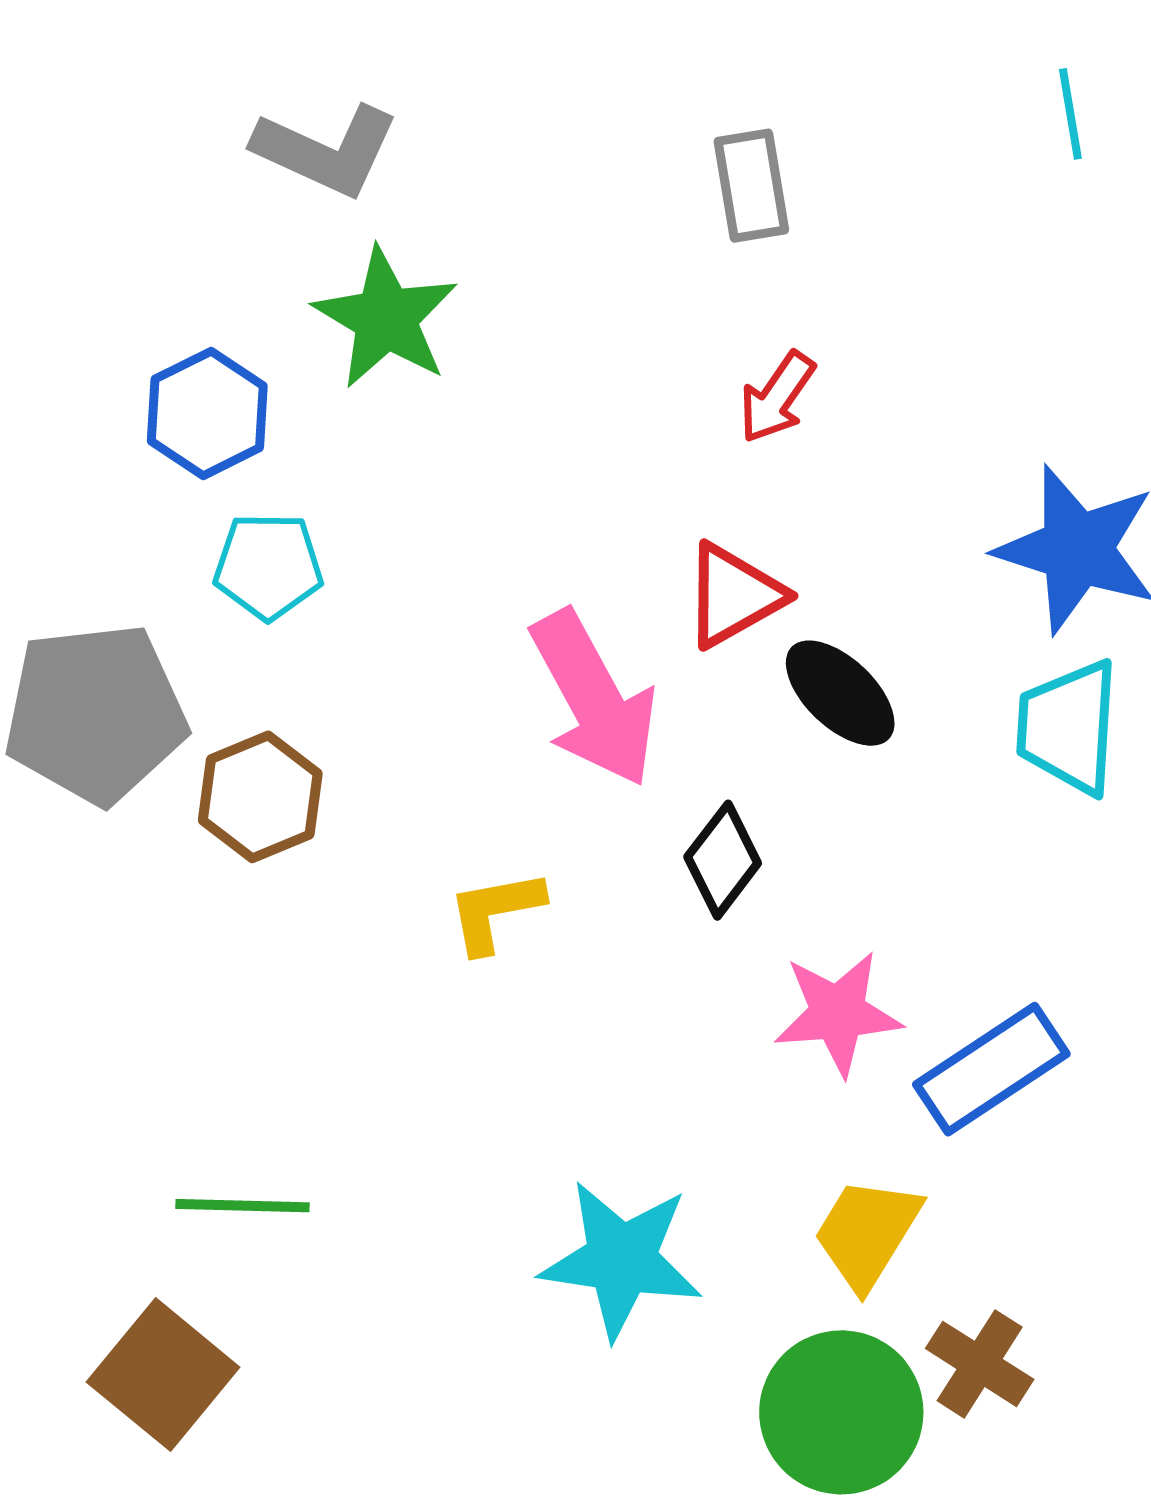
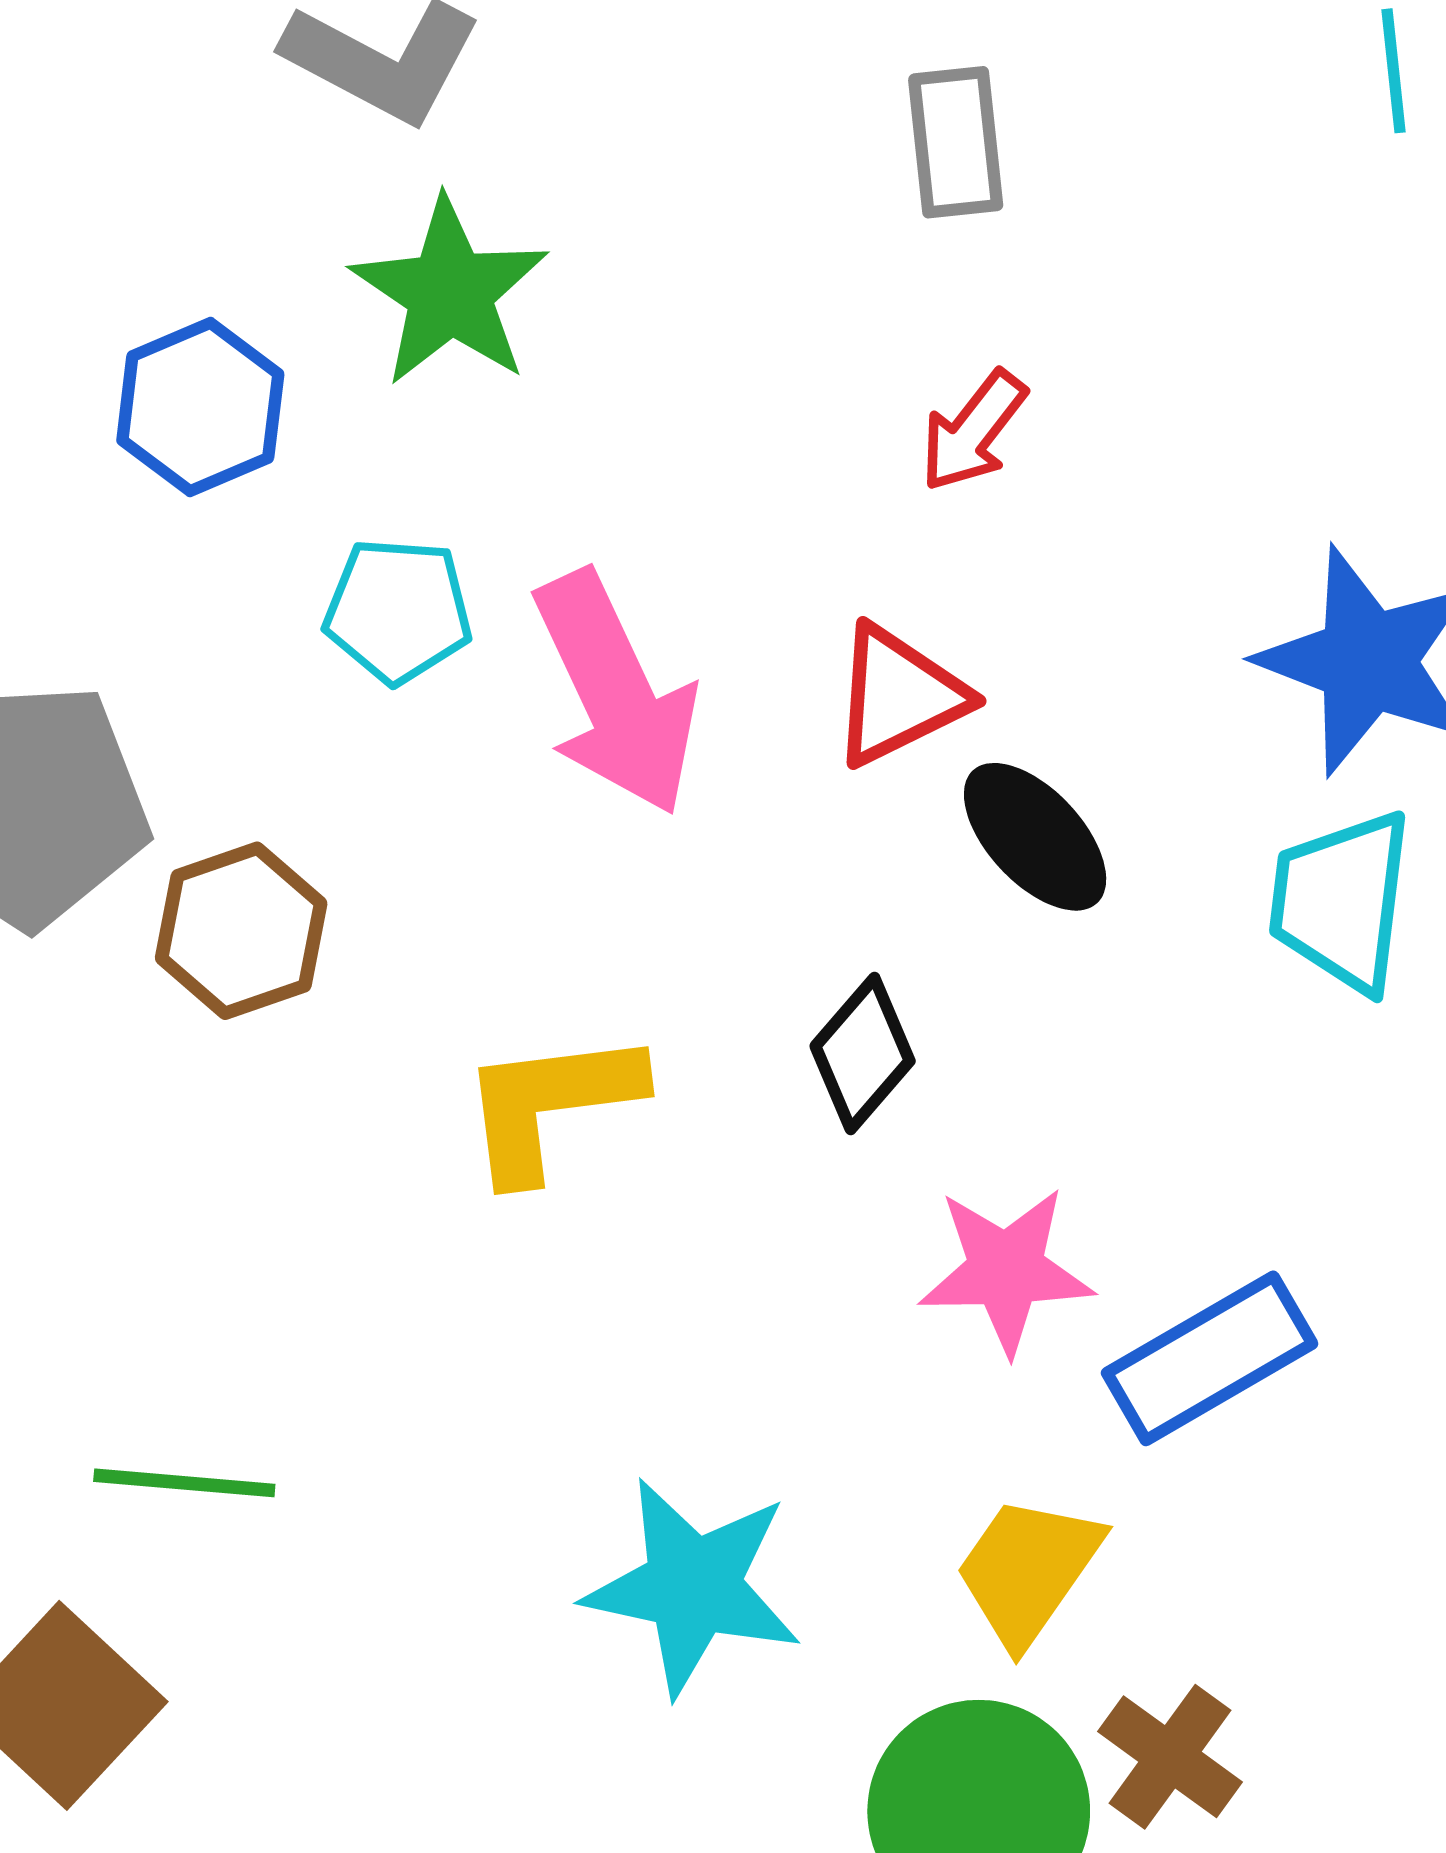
cyan pentagon: (268, 566) -> (398, 611), moved
pink arrow: (594, 699) -> (616, 693), moved
yellow L-shape: (495, 911) -> (550, 1104), size x1.4

